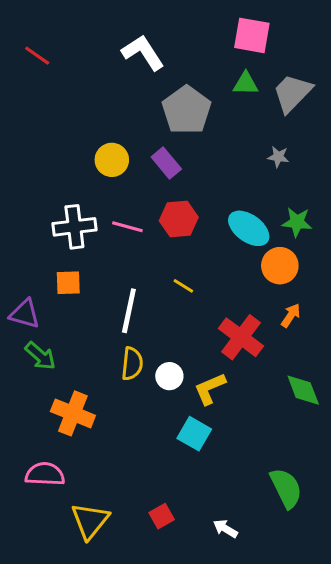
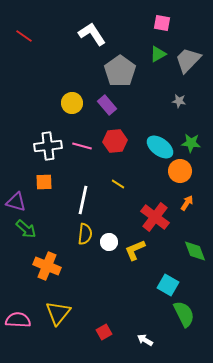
pink square: (252, 35) -> (162, 23), size x0.7
green triangle: (246, 84) -> (158, 54), turned -30
cyan square: (194, 434) -> (168, 285), moved
pink semicircle: (45, 474) -> (18, 320), moved
yellow triangle: (90, 521) -> (58, 313), moved

